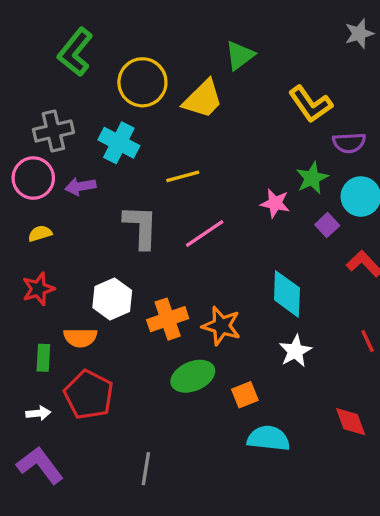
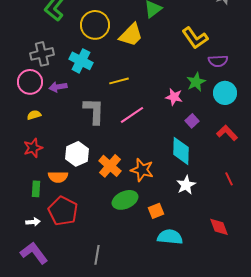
purple square: (327, 225) -> (192, 121), moved
orange cross: (168, 319) -> (110, 166), turned -30

